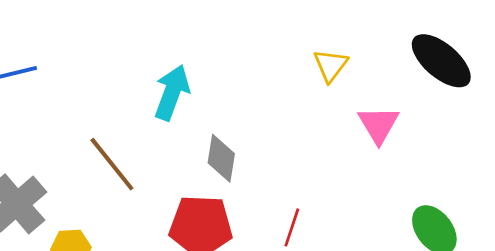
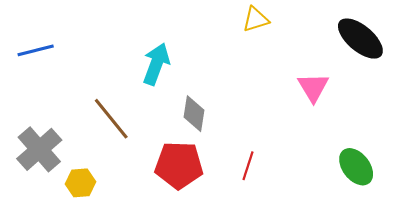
yellow triangle: (331, 65) -> (256, 19), moved, turned 36

